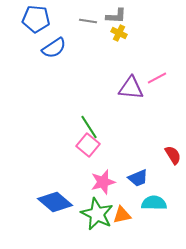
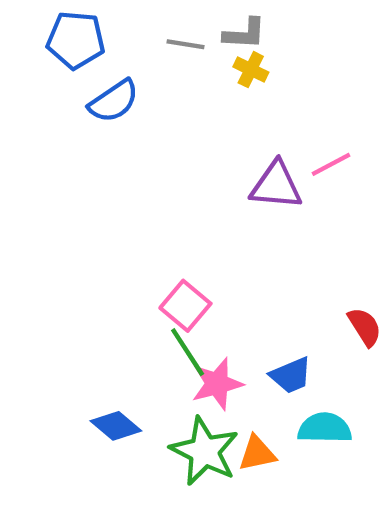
green line: (89, 127) -> (188, 352), moved
blue diamond: (55, 202) -> (116, 426), size x0.7

